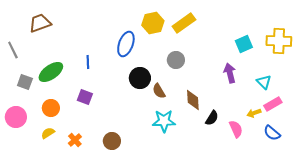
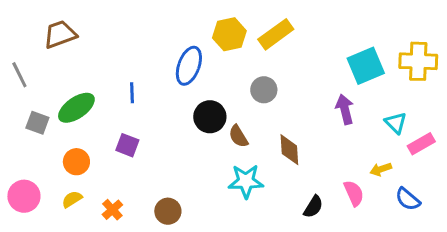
cyan square: (244, 44) -> (366, 66), size x1.4
pink rectangle: (273, 104) -> (421, 144), moved
pink circle: (16, 117) -> (24, 196), moved
black semicircle: (212, 118) -> (313, 207), moved

